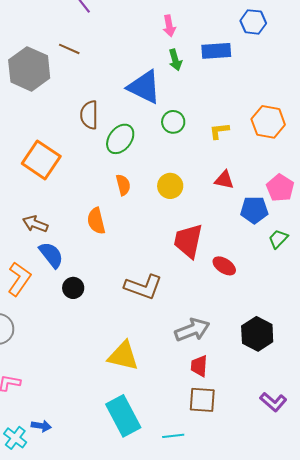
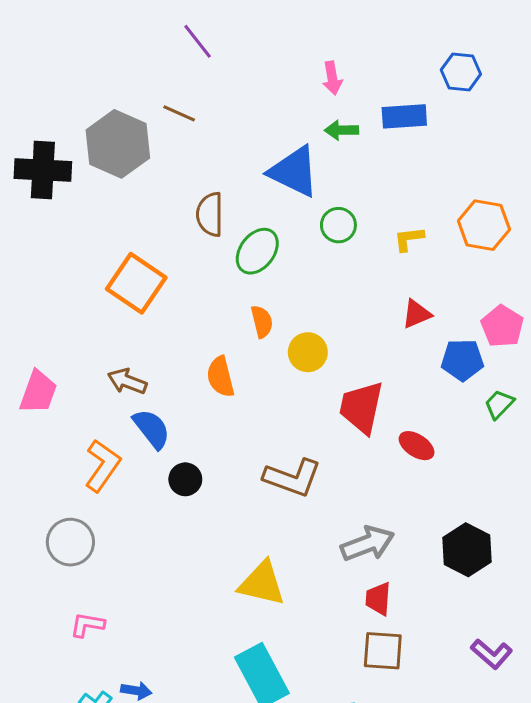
green arrow: (175, 60) -> (341, 130), turned 105
red triangle: (224, 180) -> (417, 314), turned -35
yellow circle: (170, 186) -> (308, 352), moved

